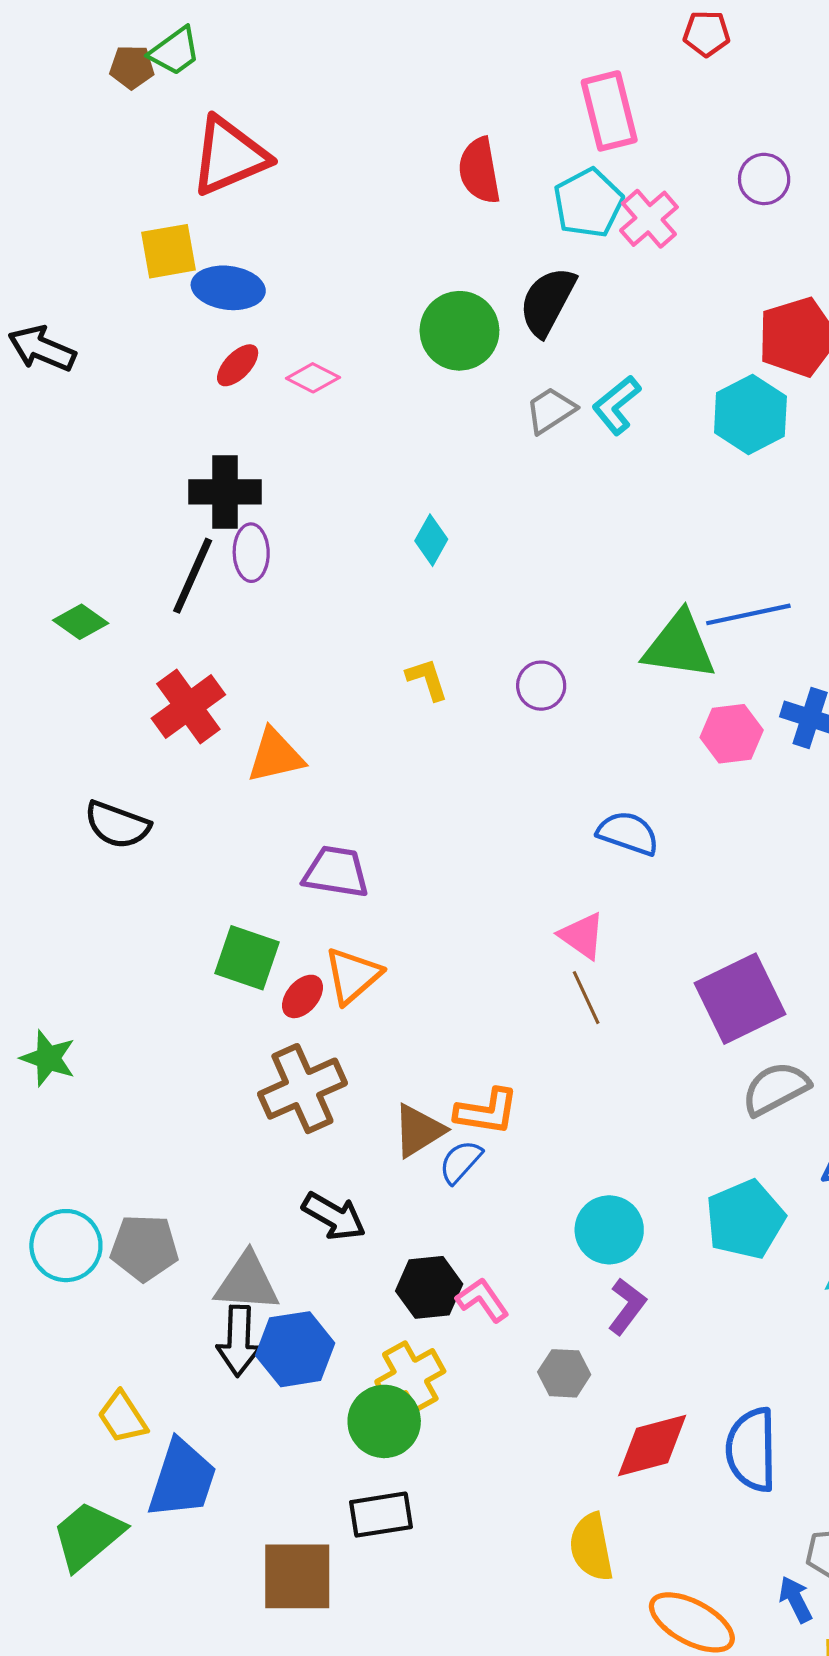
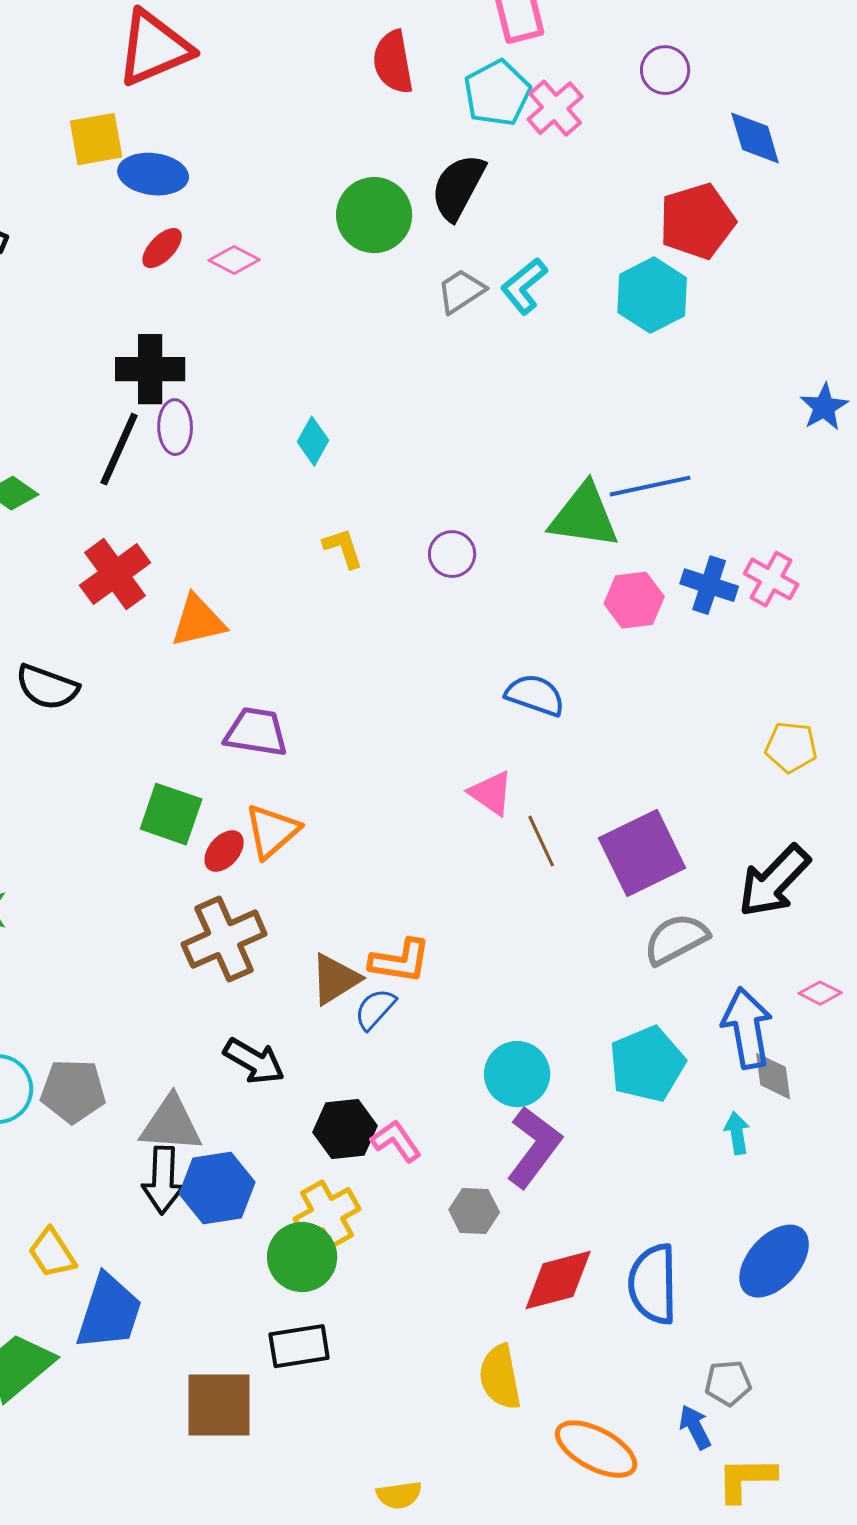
cyan diamond: (431, 540) -> (313, 441), moved
brown line: (586, 998) -> (541, 841), moved
purple L-shape: (627, 1306) -> (534, 1147), size x1.5

